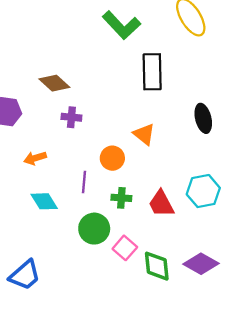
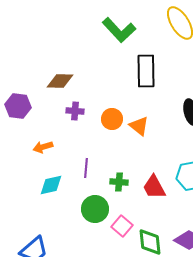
brown diamond: (54, 83) -> (60, 81), turned -40
orange circle: (112, 158) -> (112, 119), moved
cyan diamond: (44, 201) -> (51, 185), turned -70

